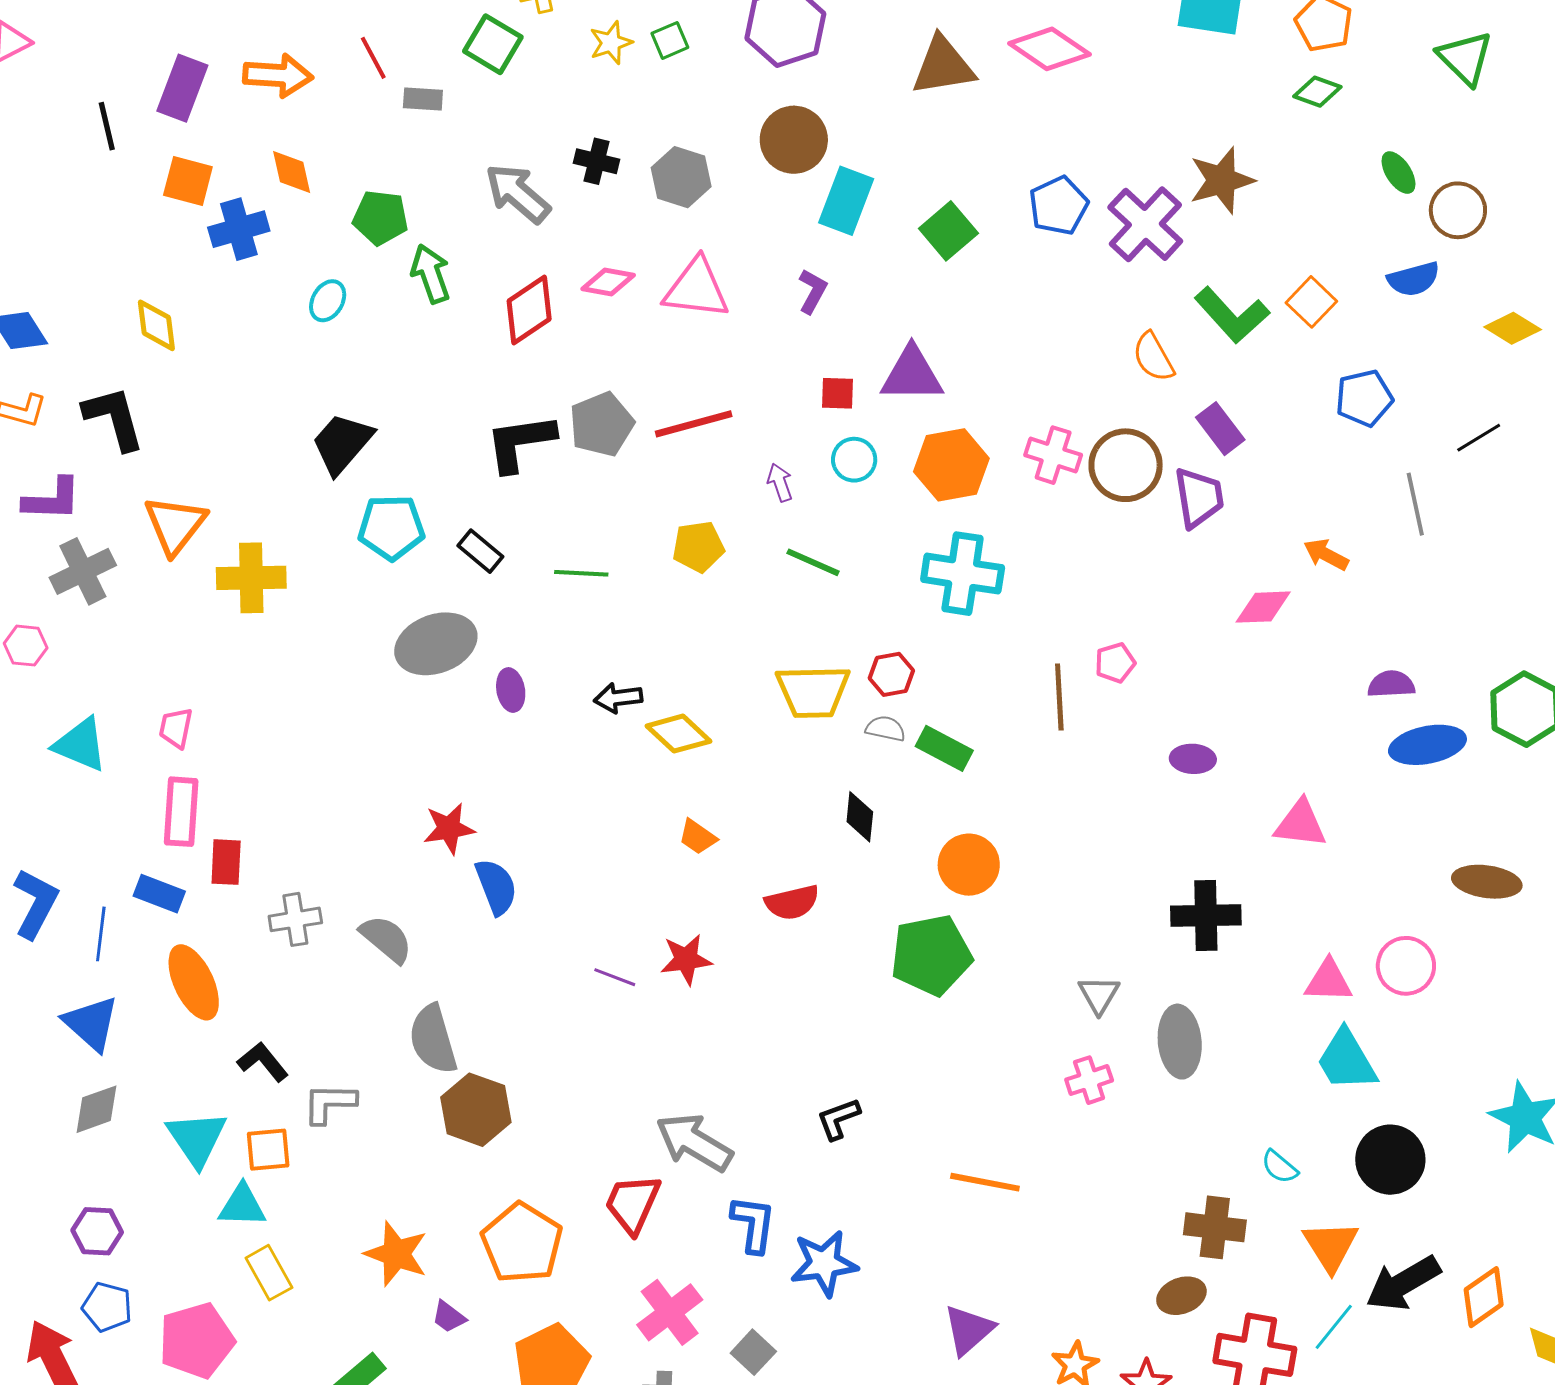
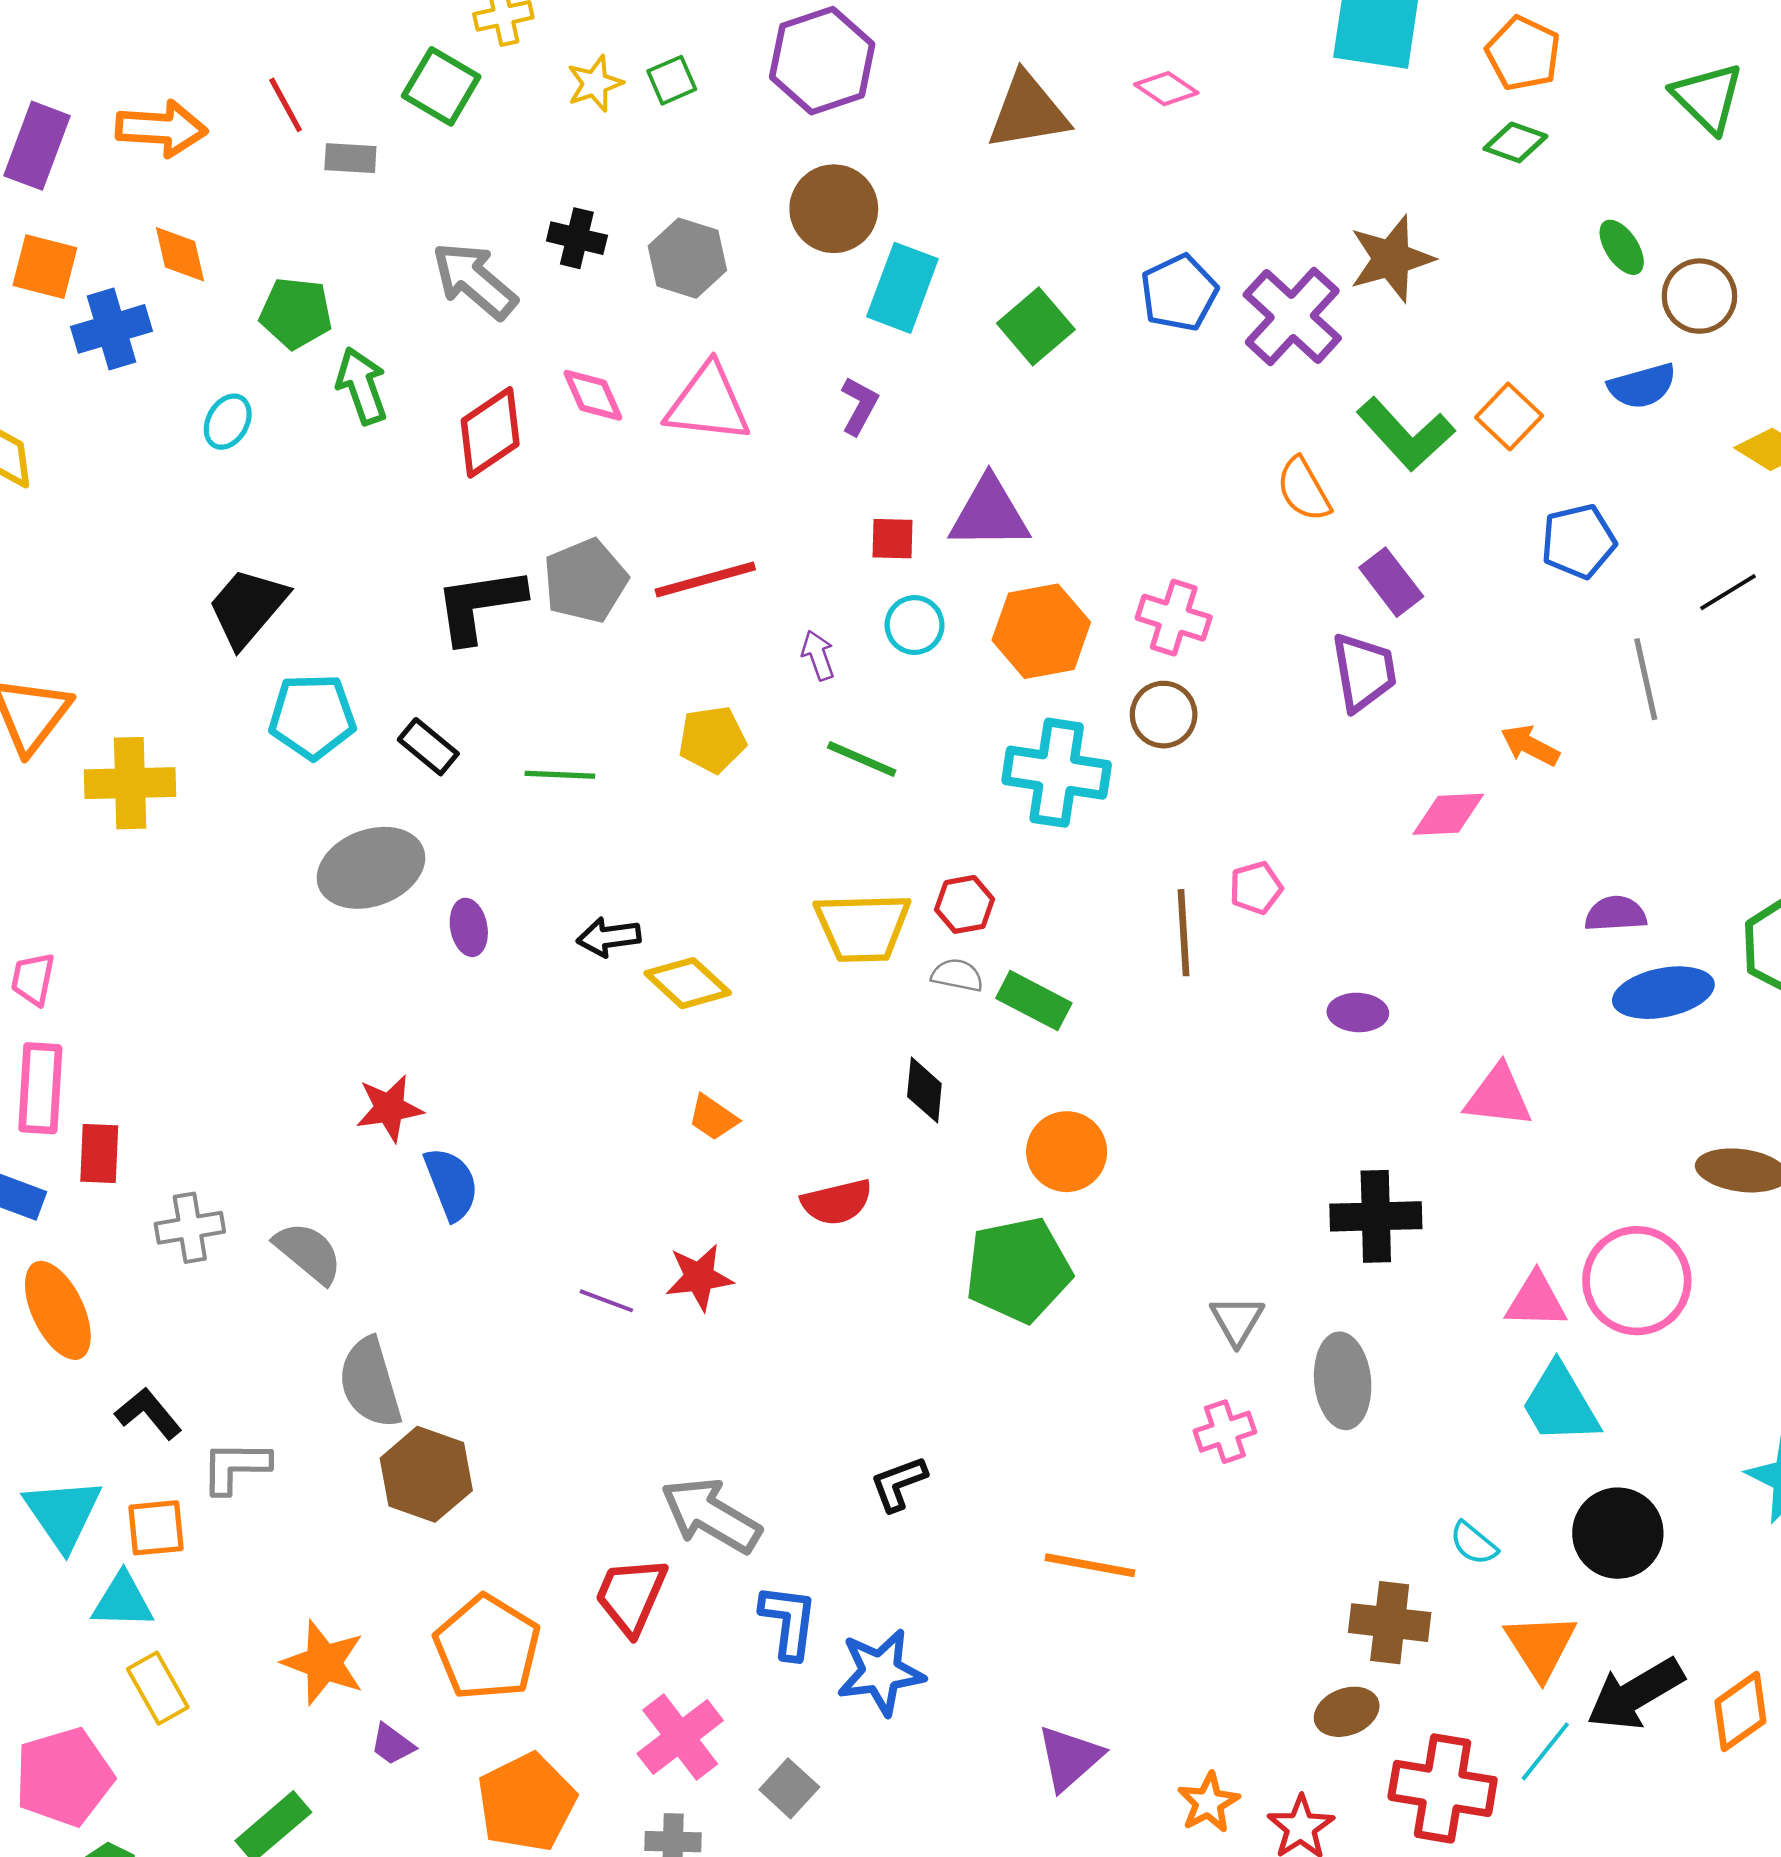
pink diamond: (1049, 49) -> (1166, 89), size x0.6
pink diamond: (608, 282) -> (593, 395), turned 56
brown circle: (1126, 465) -> (1164, 715), moved, size x0.7
pink circle: (1406, 966) -> (1637, 1281), size x1.4

